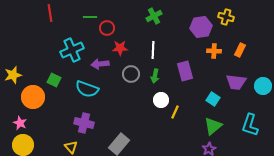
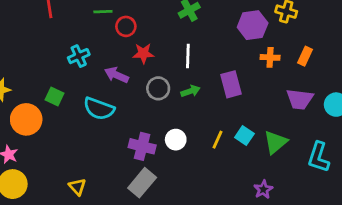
cyan cross: (72, 50) -> (79, 56), size x0.7
purple arrow: (100, 64) -> (116, 75), turned 30
green arrow: (155, 76) -> (191, 91), turned -120
cyan square: (213, 99) -> (244, 136), moved
white circle: (161, 100) -> (176, 140), moved
purple cross: (84, 123) -> (142, 146), moved
green triangle: (213, 126) -> (275, 142), moved

